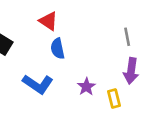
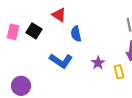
red triangle: (48, 21) -> (59, 15), moved

